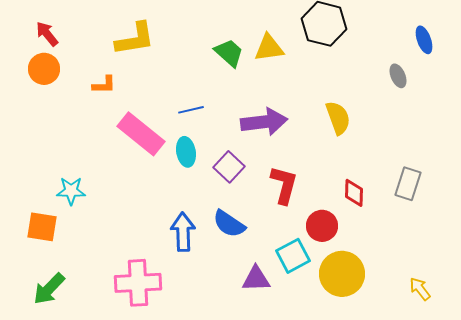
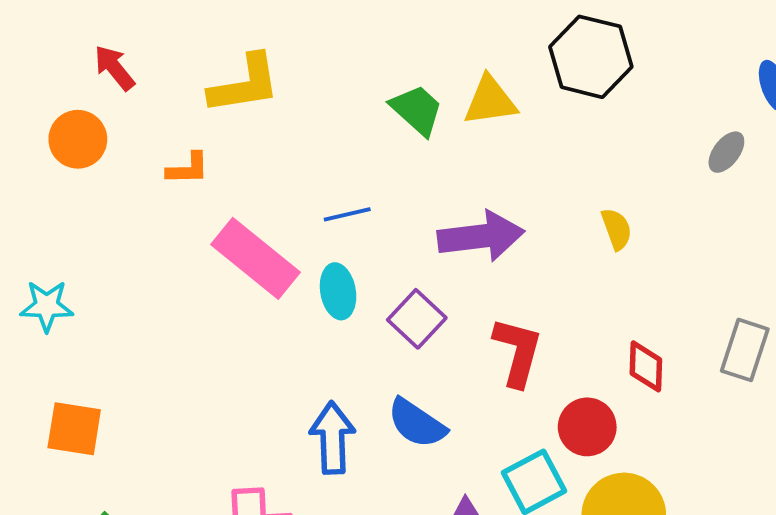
red arrow: (47, 34) -> (114, 68), moved
gray ellipse: (398, 76) -> (726, 152), turned 60
yellow semicircle: (338, 118) -> (617, 229), size x0.7
cyan star: (71, 191) -> (47, 306), moved

